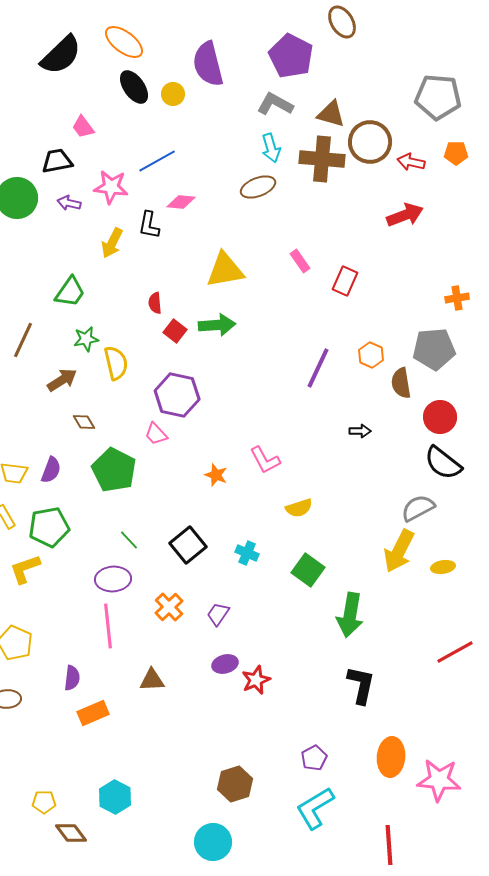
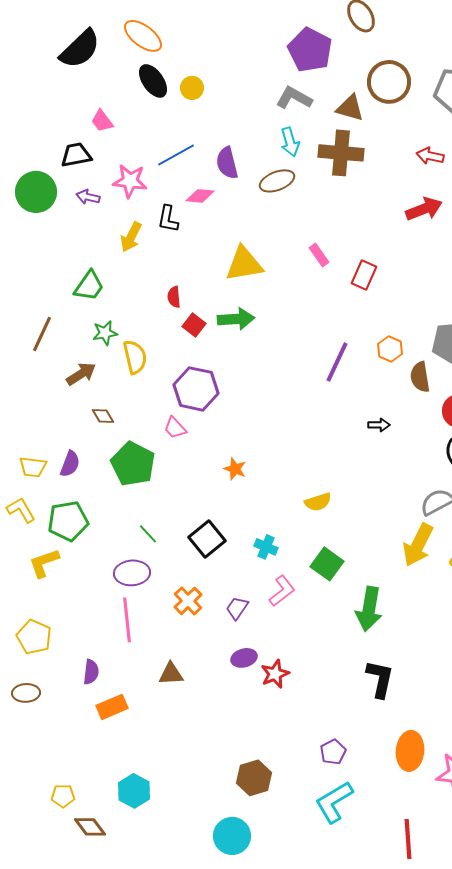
purple semicircle: (208, 64) -> (227, 163), moved, size x0.7
brown circle: (370, 142) -> (389, 82), moved
pink L-shape: (265, 460) -> (282, 591), moved, turned -100

